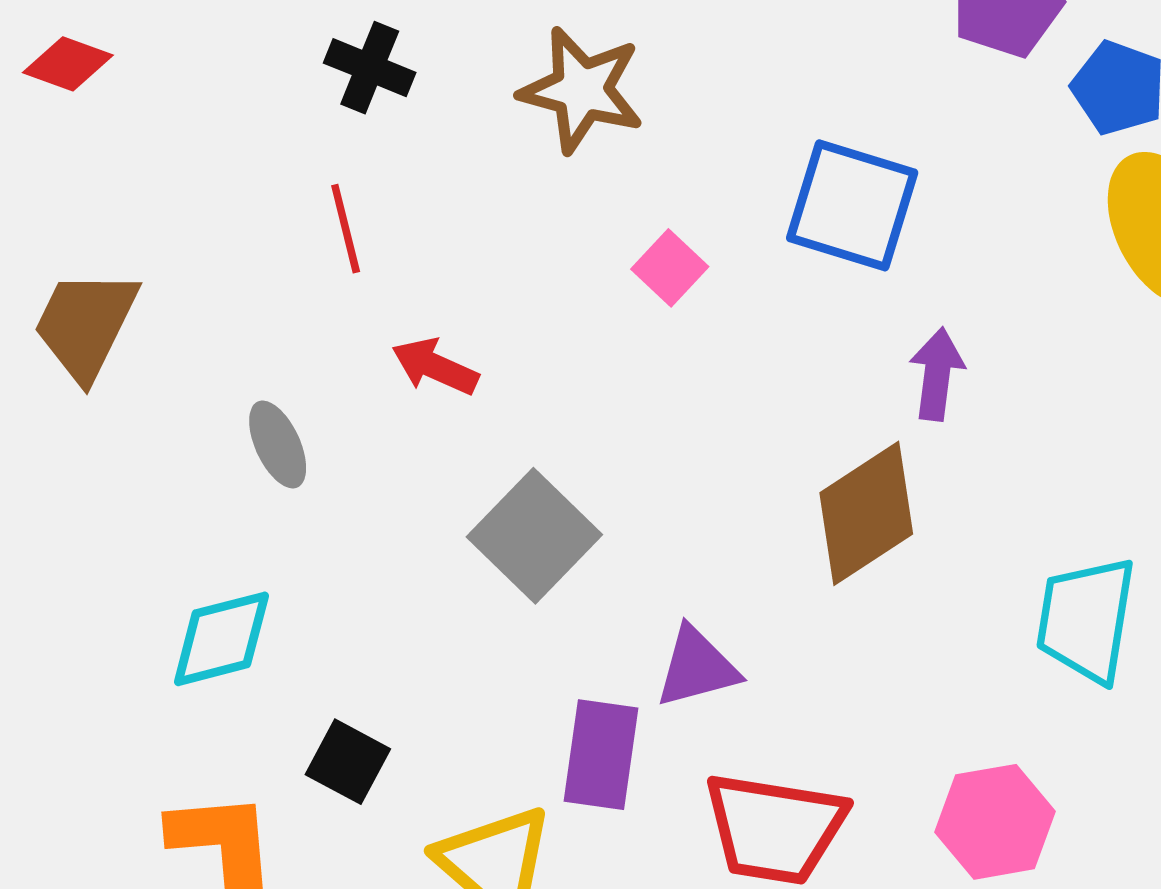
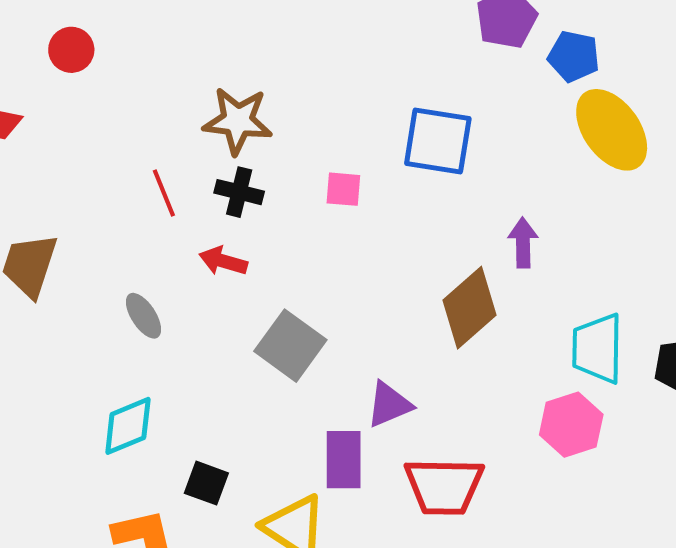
black cross: (370, 68) -> (239, 192), moved
brown star: (582, 90) -> (238, 121), moved
pink square: (670, 268) -> (343, 189), turned -30
purple arrow: (937, 374) -> (523, 243), moved
pink hexagon: (995, 822) -> (571, 425), moved

